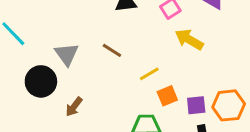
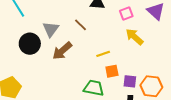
brown line: (112, 50) -> (81, 25), moved
brown arrow: (74, 107) -> (62, 51), moved, size x1.5

